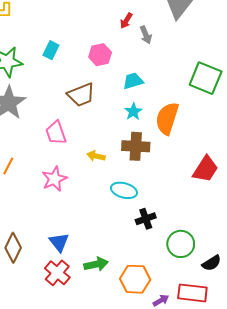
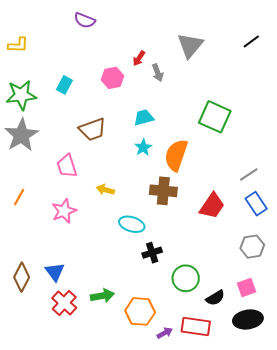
pink hexagon: (100, 55) -> (113, 78), moved
brown cross: (136, 146) -> (163, 191), moved
blue triangle: (59, 242) -> (55, 272), moved

